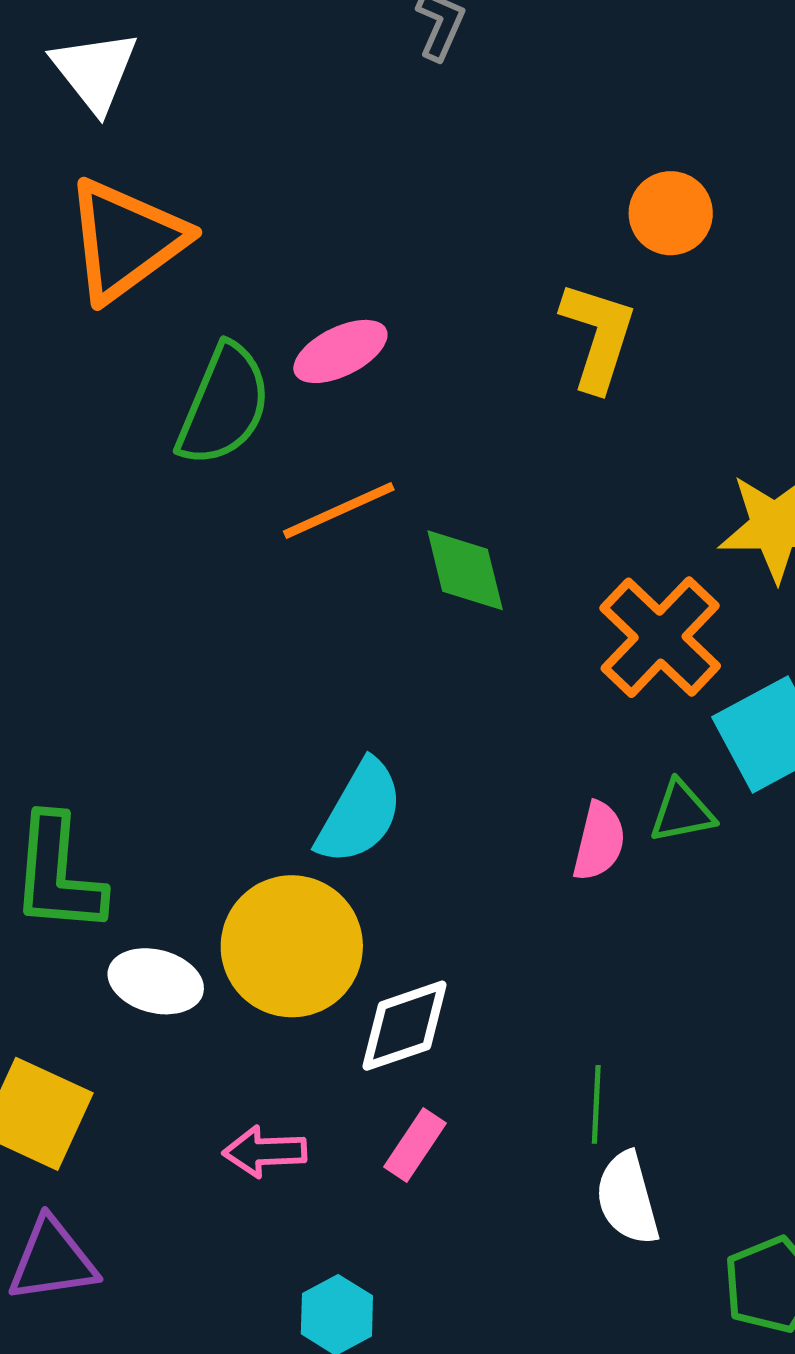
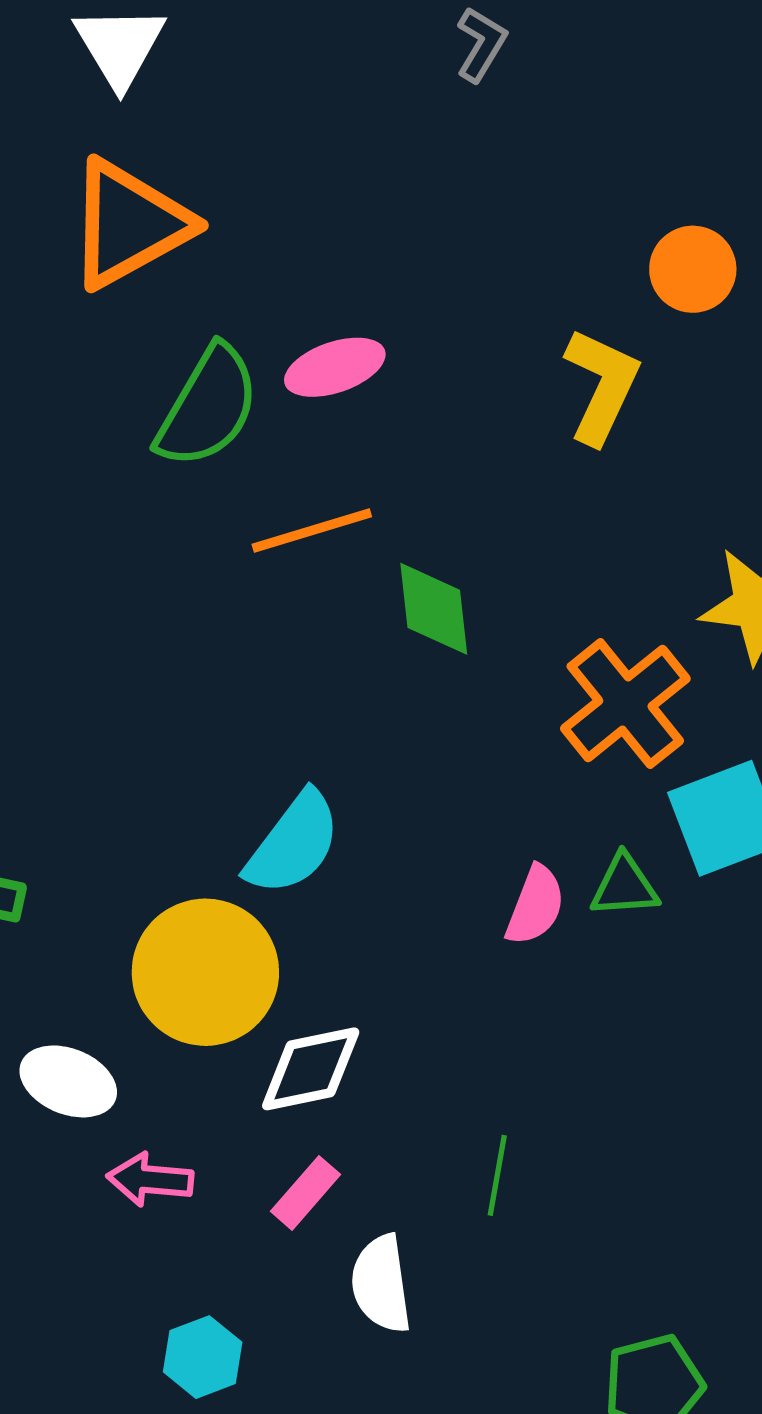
white ellipse: (156, 981) -> (68, 1081), moved
white semicircle: (627, 1198) -> (381, 1284), moved

